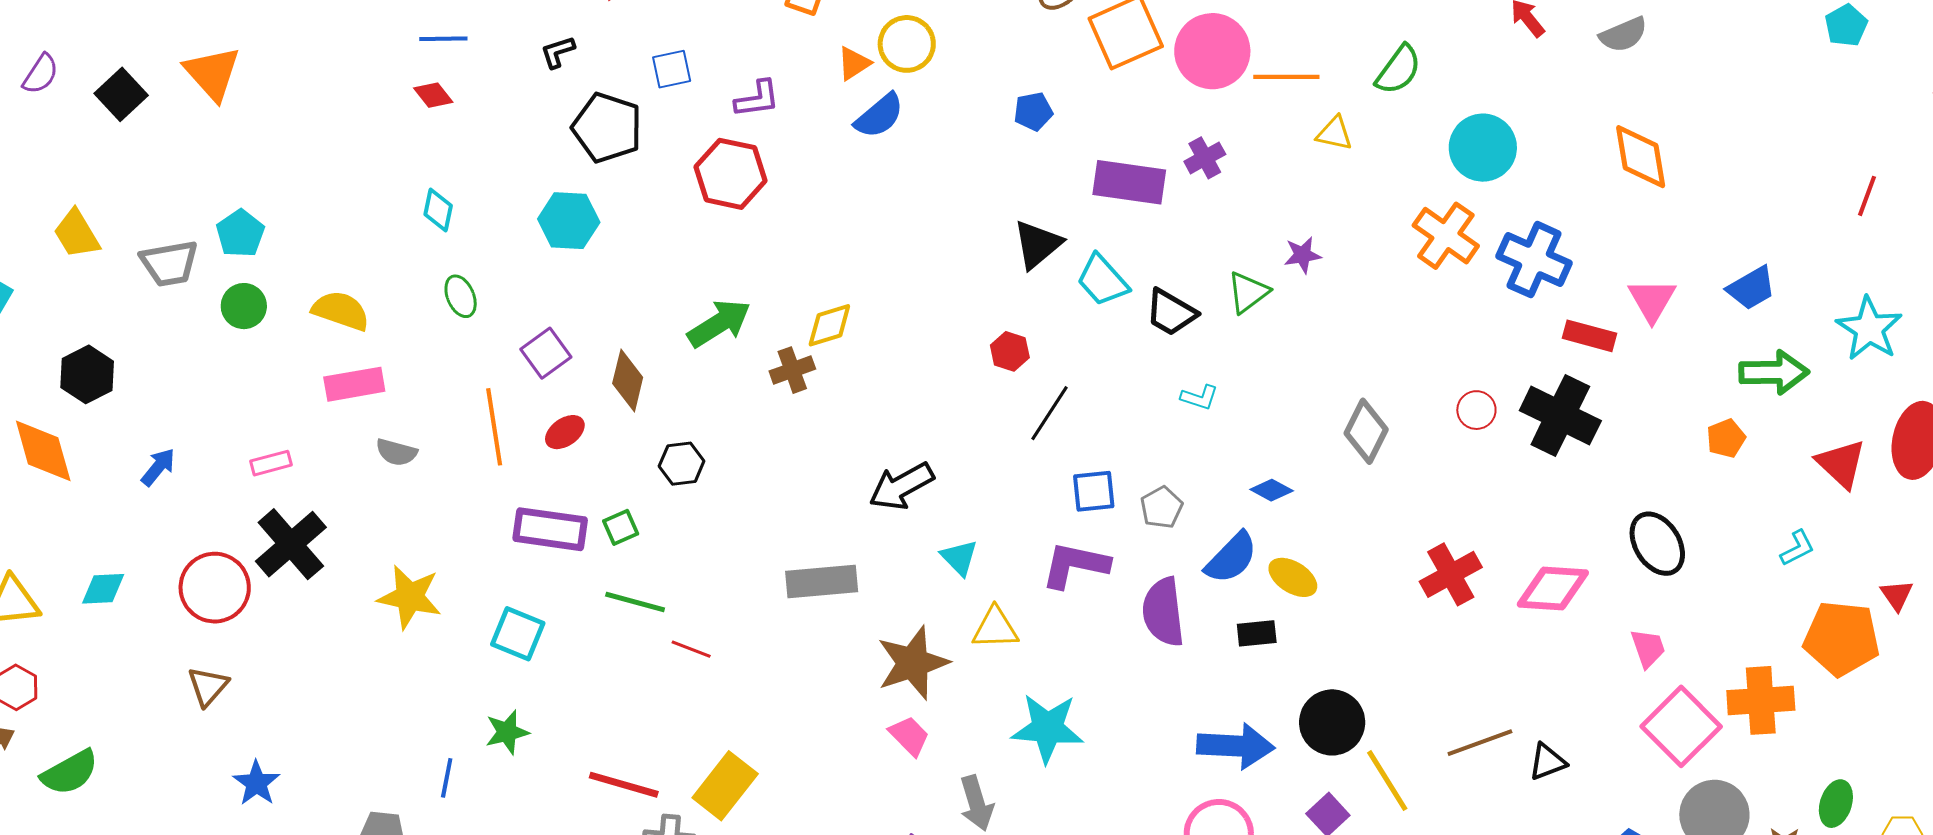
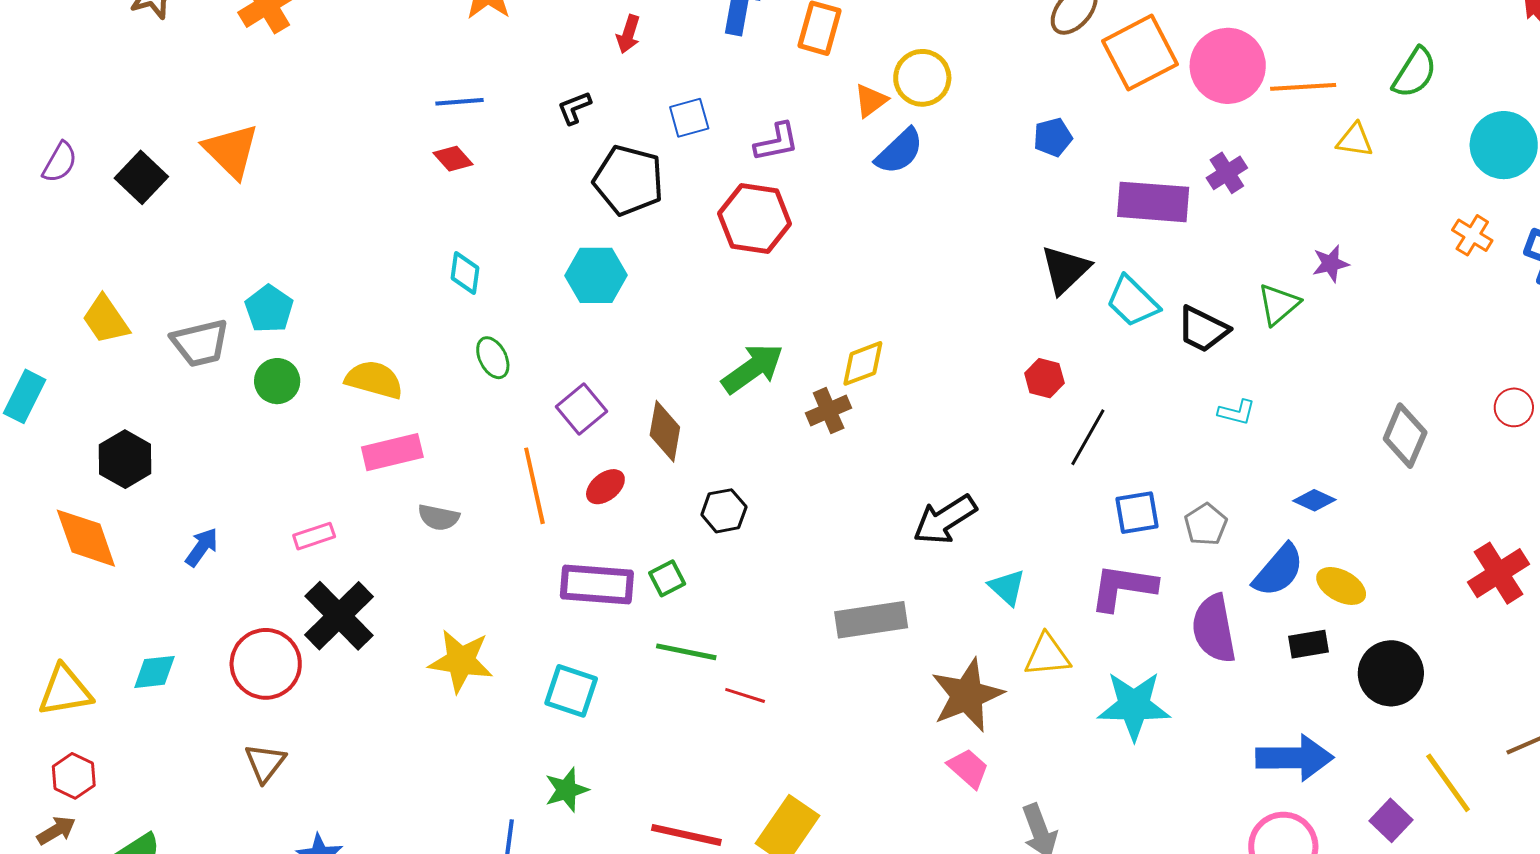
orange cross: (1446, 236) -> (1472, 235), size x0.6
black circle: (1332, 722) -> (1391, 673), moved
cyan star: (1047, 728) -> (1134, 706), moved

